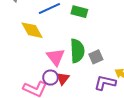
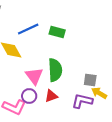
gray square: (96, 57) -> (90, 80), moved, turned 32
red triangle: (63, 79) -> (51, 96), moved, turned 32

